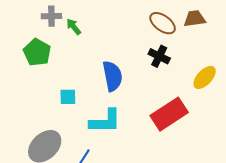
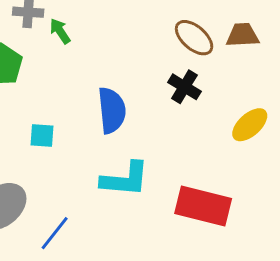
red rectangle: (169, 114) -> (203, 206), moved, turned 42
cyan L-shape: (105, 121) -> (125, 179), moved

